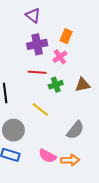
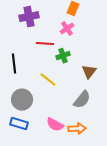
purple cross: (37, 44) -> (29, 17), moved
brown triangle: (83, 85) -> (89, 72), moved, turned -42

